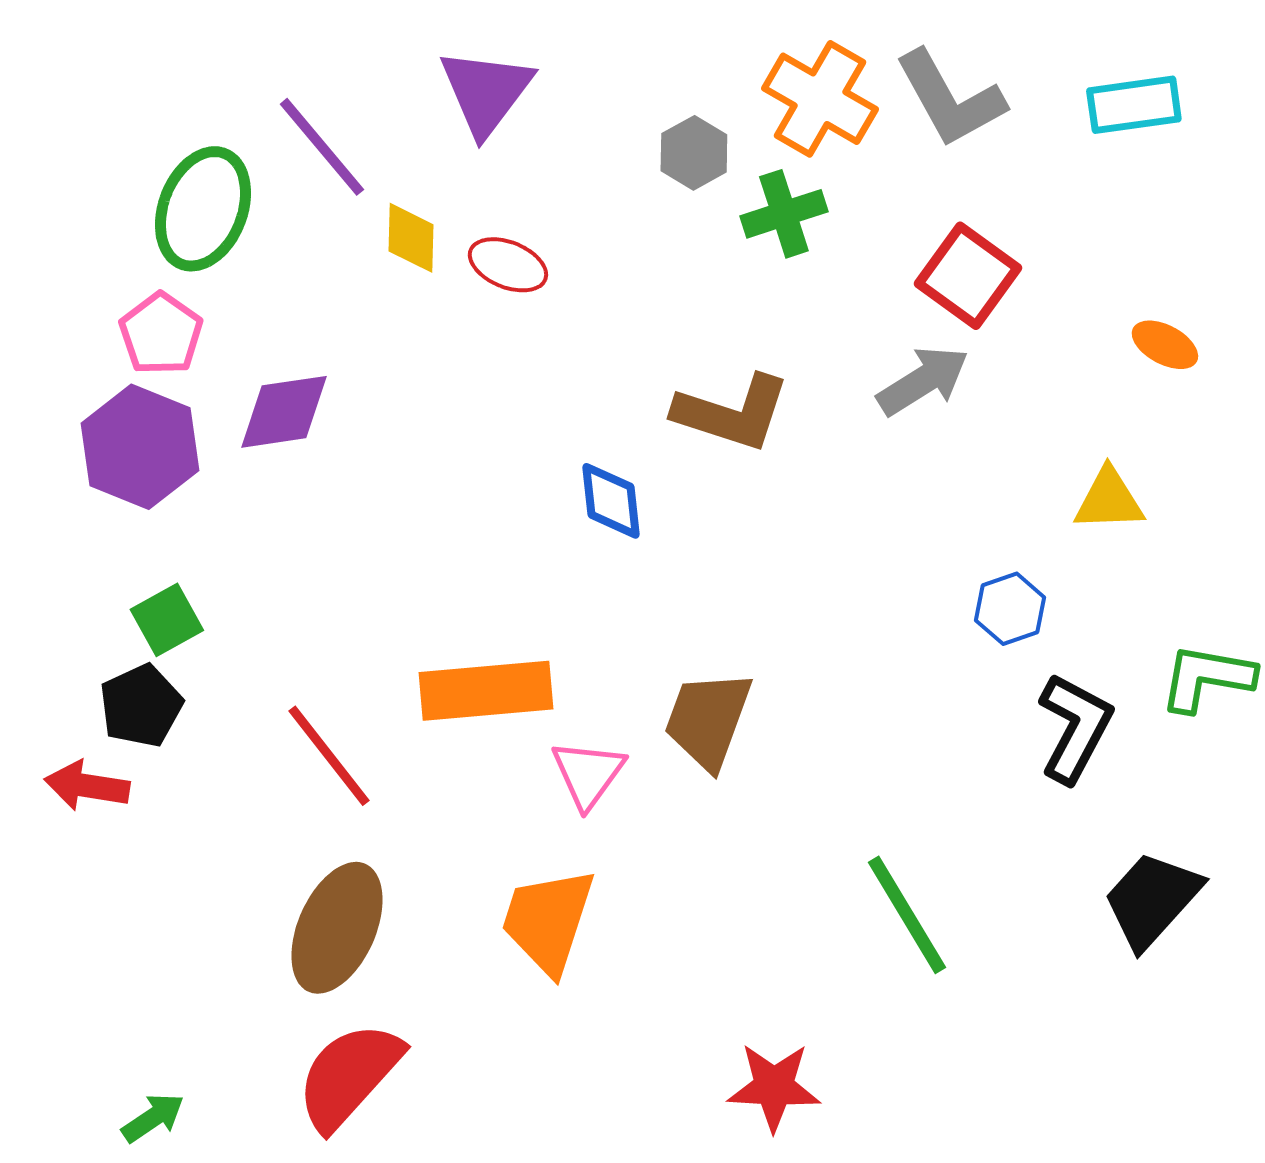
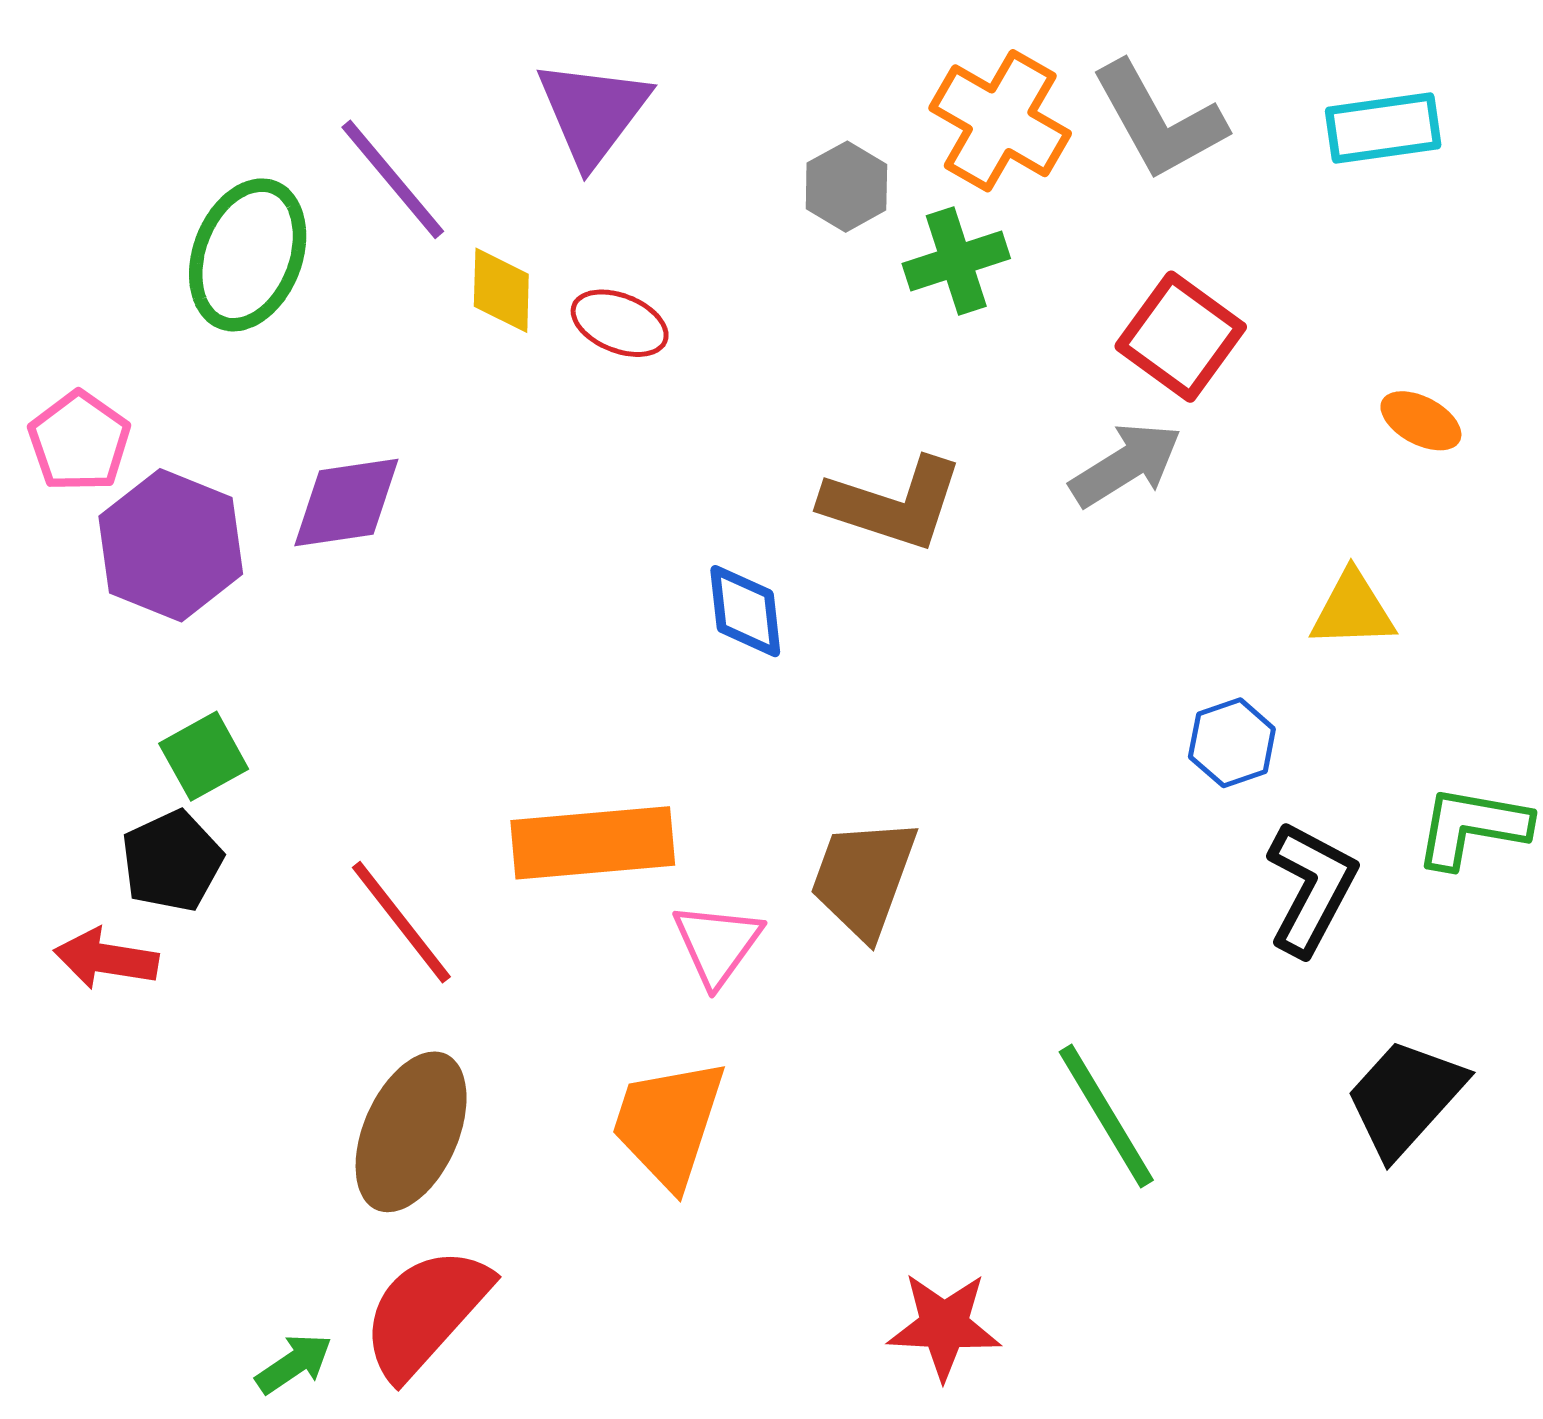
pink pentagon: (161, 334) -> (79, 442), moved
green arrow: (153, 1118) -> (294, 1364), moved

